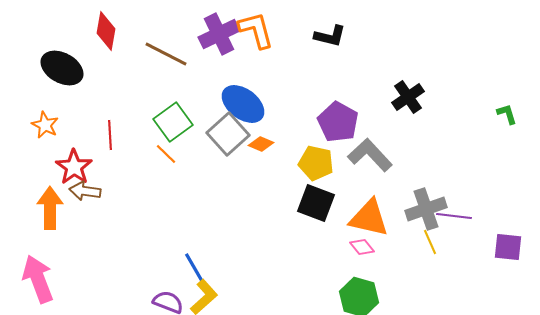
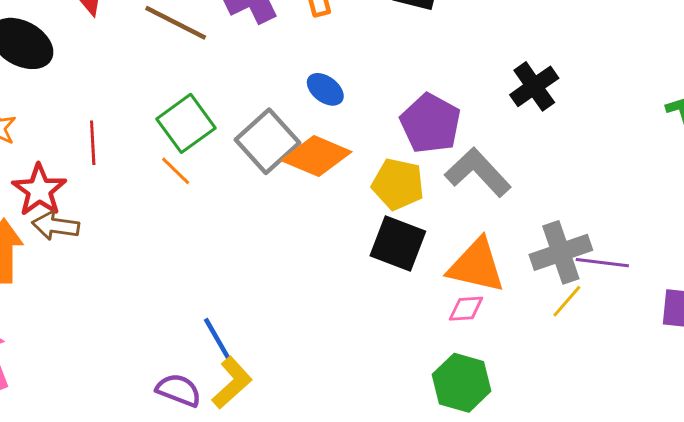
blue ellipse: (243, 104) -> (325, 89), moved, size x0.6
orange diamond: (261, 144) -> (316, 156), size x1.8
yellow line: (430, 242) -> (567, 301), turned 65
pink diamond: (362, 247) -> (466, 309), turned -55

